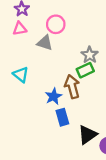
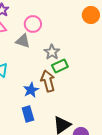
gray star: (90, 55) -> (52, 52), moved
blue rectangle: (62, 117) -> (28, 114), moved

